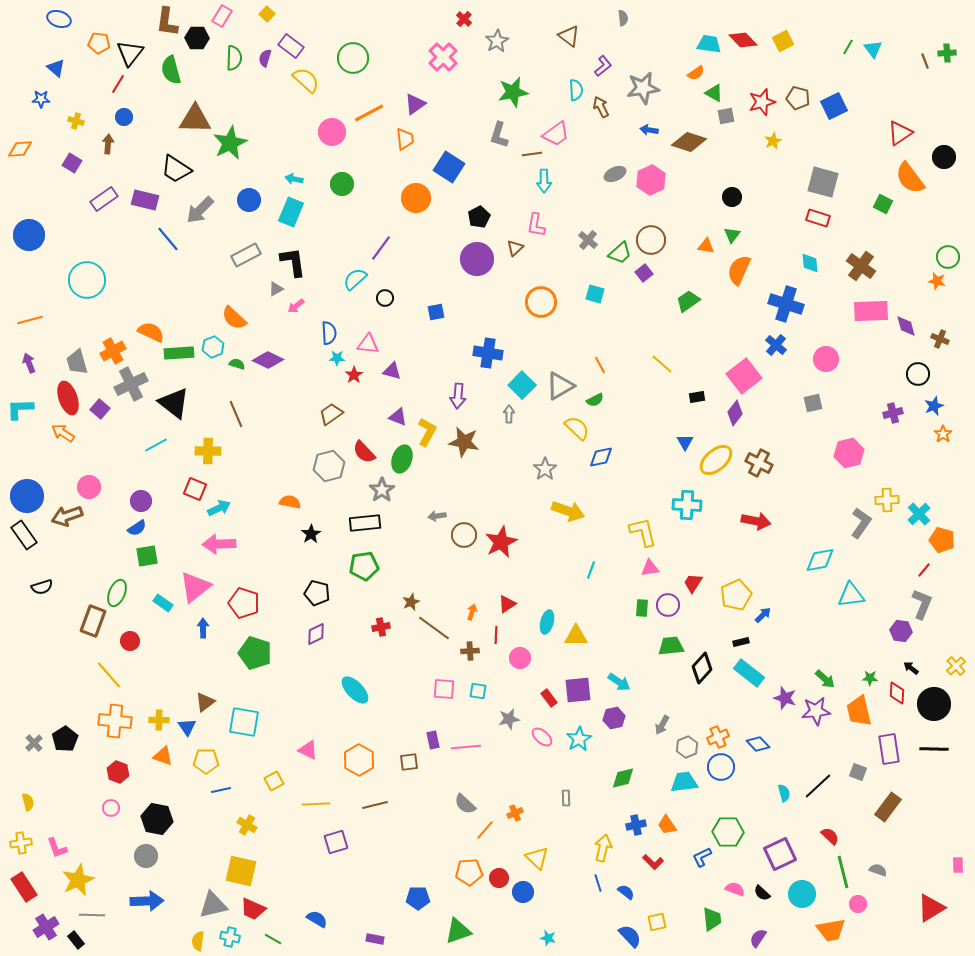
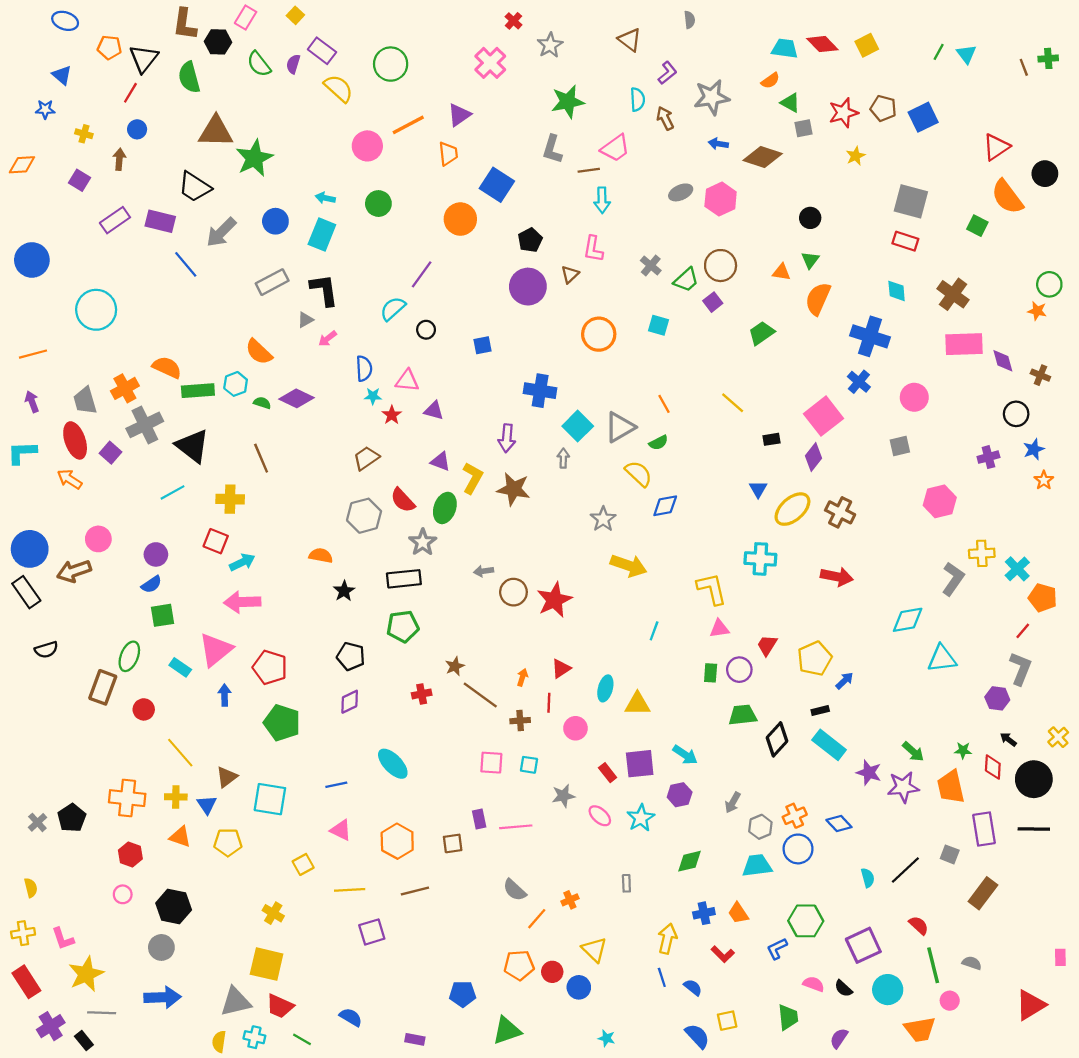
green semicircle: (234, 58) -> (259, 64), turned 140
yellow line: (109, 675) -> (180, 753), moved
blue line: (221, 790) -> (336, 785), moved

